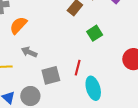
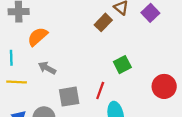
green square: (95, 33) -> (122, 65), moved

